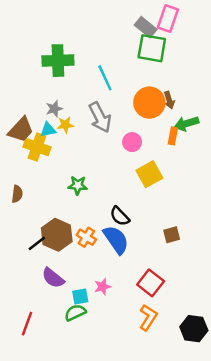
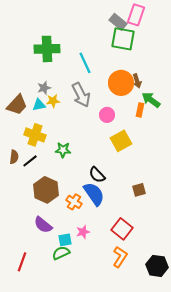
green arrow: (186, 124) -> (151, 100), turned 54
yellow cross: (37, 147) -> (35, 135), moved
orange cross: (86, 237) -> (74, 202), moved
black line: (37, 243) -> (30, 161), moved

